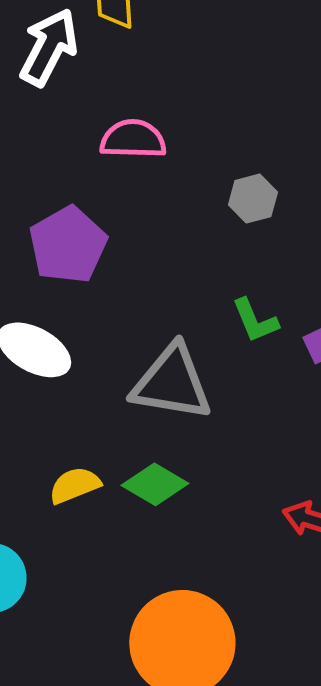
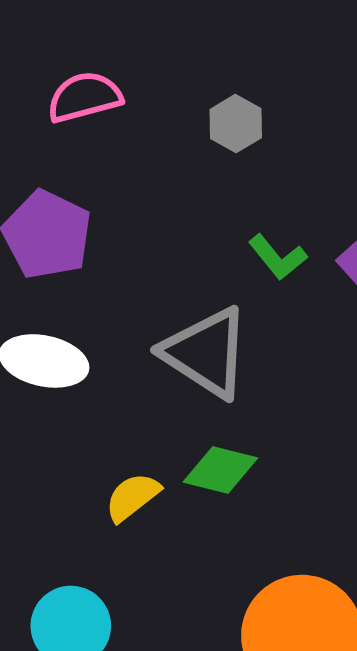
gray triangle: (172, 383) -> (206, 353), turned 40

